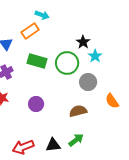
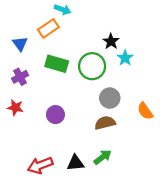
gray circle: (88, 82) -> (110, 98), moved

